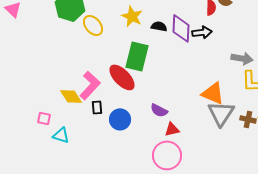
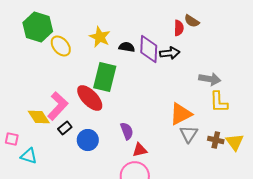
orange triangle: (213, 93) -> (181, 114), turned -50
black rectangle: (97, 107) -> (65, 128), turned 56
purple semicircle: (159, 110) -> (127, 131), turned -138
gray triangle: (221, 113) -> (189, 134), size x0.7

